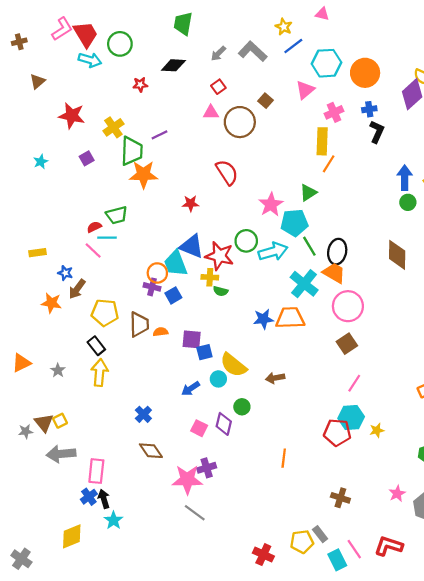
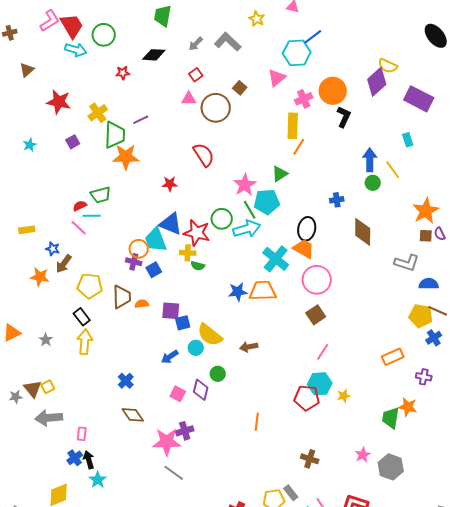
blue line: (293, 46) -> (313, 37), moved
orange circle: (365, 73) -> (333, 91), moved
blue cross: (369, 109) -> (337, 200), moved
green line: (309, 246) -> (250, 210), moved
pink rectangle: (96, 471) -> (82, 434), size x0.6

